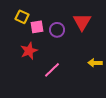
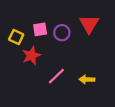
yellow square: (22, 17) -> (16, 37), moved
yellow arrow: (95, 63) -> (87, 79), moved

